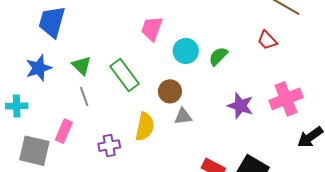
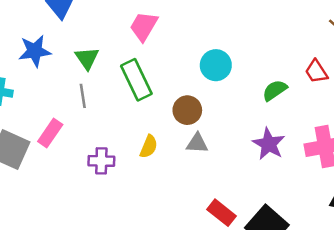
pink trapezoid: (152, 29) -> (144, 26), moved
green semicircle: (218, 56) -> (275, 90), moved
yellow semicircle: (145, 127) -> (149, 147), size x0.7

